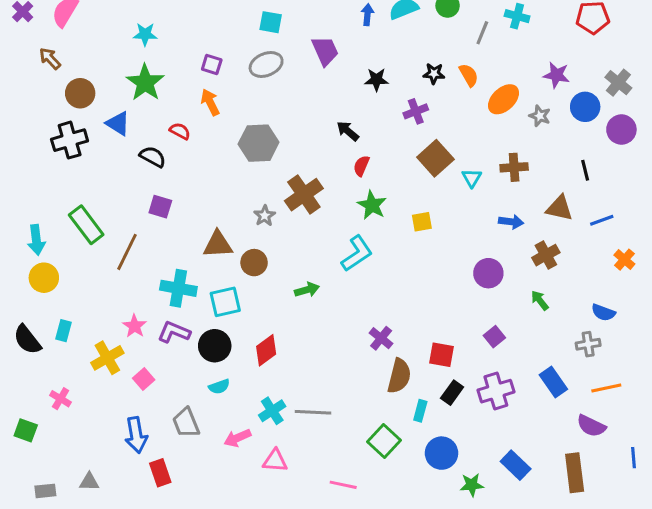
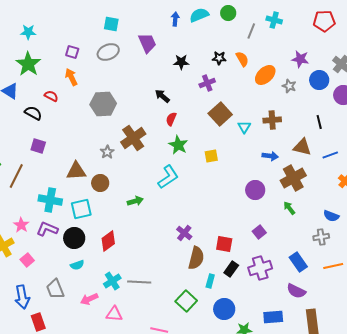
brown cross: (546, 255) -> (293, 178), size x1.4
purple semicircle: (591, 426) -> (296, 291), moved
blue rectangle: (516, 465) -> (273, 317), turned -48

